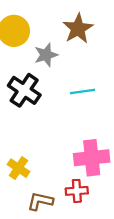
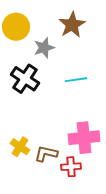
brown L-shape: (40, 201) -> (46, 154), moved

